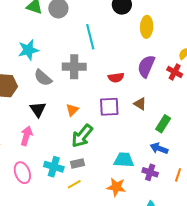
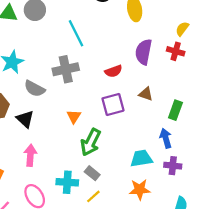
black triangle: (38, 109) -> (25, 119), moved
blue arrow: (159, 148) -> (166, 138), moved, turned 66
gray rectangle: (78, 163) -> (92, 173), turned 64

